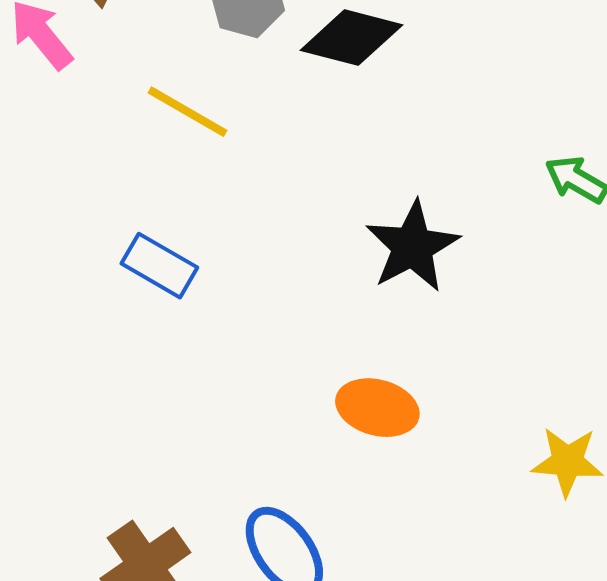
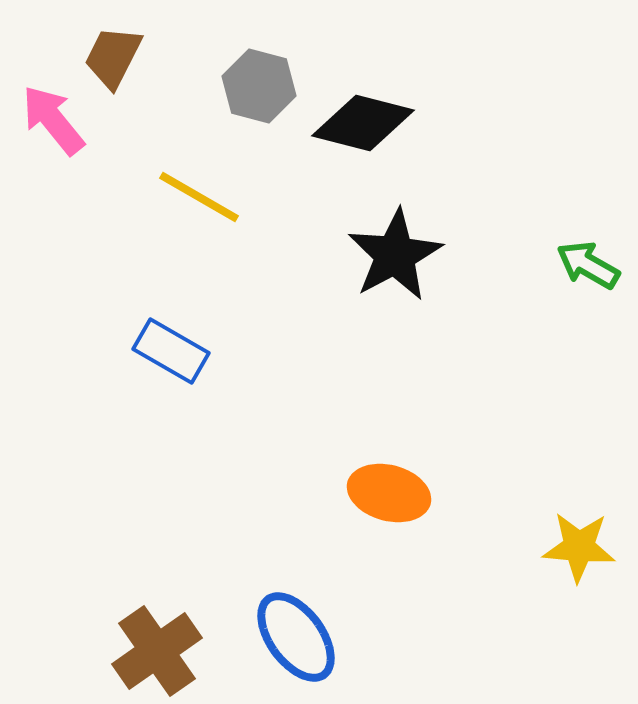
black star: (412, 247) -> (395, 255), moved

